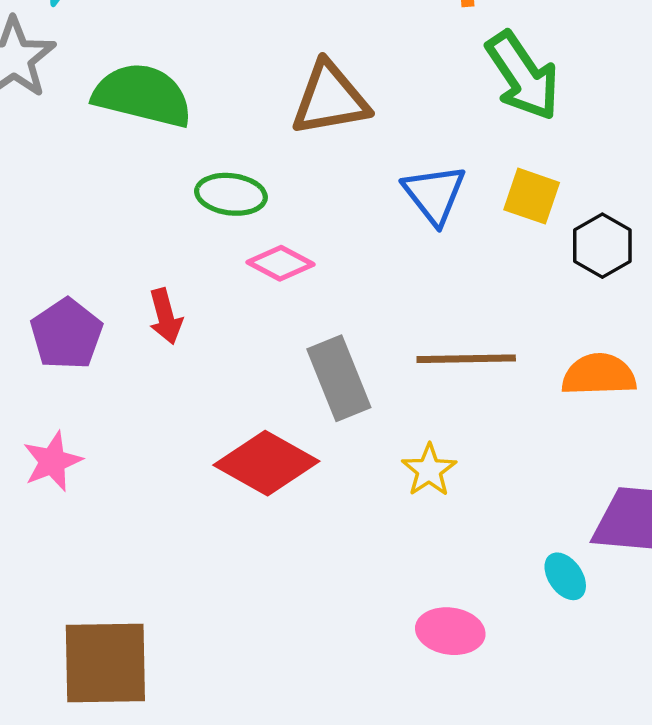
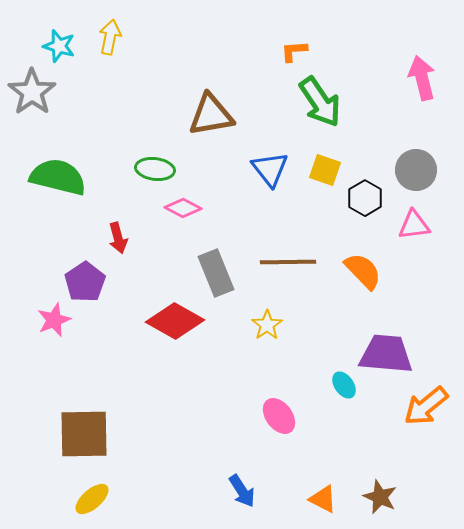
green semicircle: (143, 95) -> (58, 177), moved
purple pentagon: (67, 334) -> (85, 282), moved
orange semicircle: (599, 375) -> (363, 271), turned 48
pink ellipse: (450, 631) -> (279, 416), turned 45

